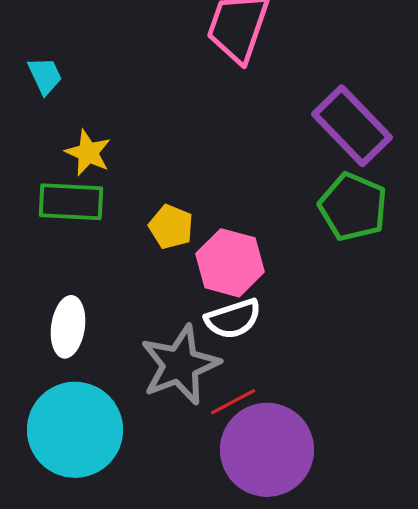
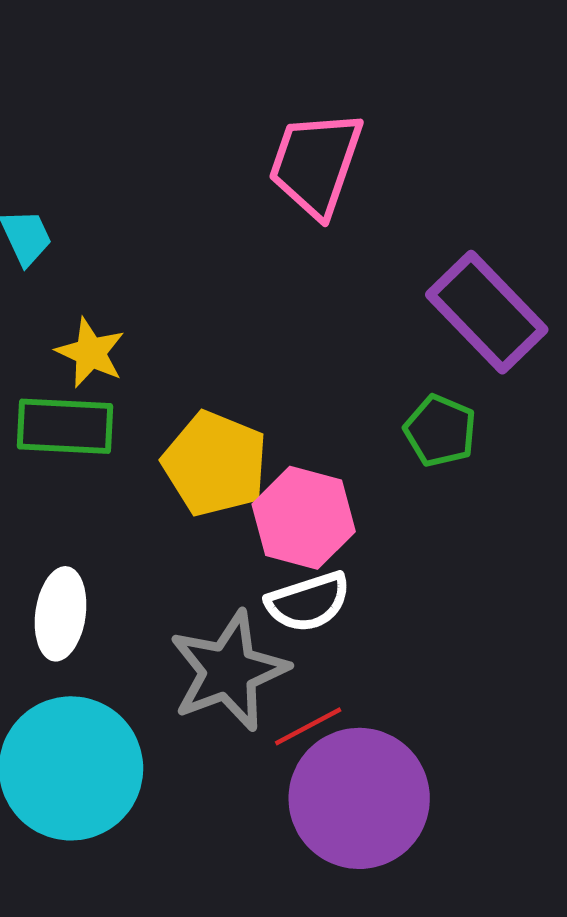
green pentagon: (353, 207) -> (440, 431), moved, size x0.7
yellow pentagon: (171, 227) -> (215, 464), size x1.6

